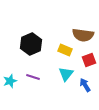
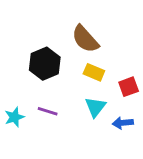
brown semicircle: (83, 35) -> (85, 39), moved, turned 40
blue arrow: (85, 85) -> (123, 123), turned -64

